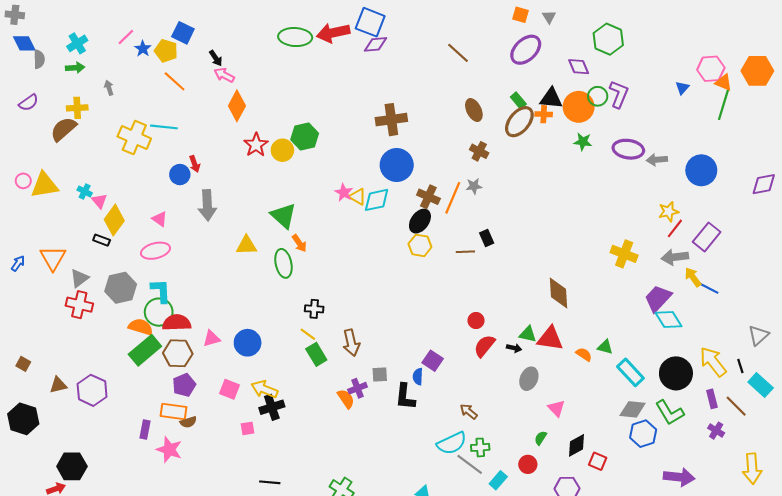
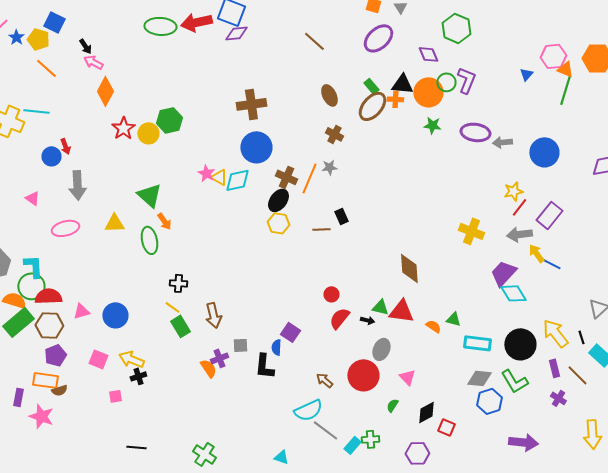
pink ellipse: (155, 251) -> (65, 228), moved
cyan rectangle: (630, 372) -> (477, 343), turned -40
black cross: (272, 407) -> (138, 376), size x0.7
green cross: (480, 447) -> (370, 439), moved
red circle: (528, 464) -> (363, 375), moved, size x1.8

